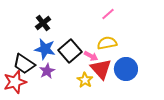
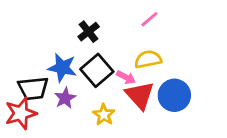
black cross: (43, 23) -> (89, 32), moved
black trapezoid: (24, 64) -> (33, 88), turned -40
yellow star: (85, 80) -> (104, 115), moved

